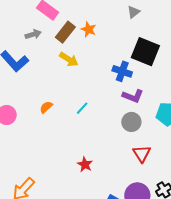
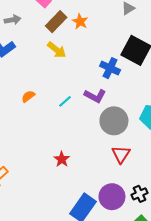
gray arrow: (33, 34) -> (13, 20), moved
purple L-shape: (133, 96) -> (95, 96), moved
gray circle: (131, 122) -> (114, 121), size x1.4

